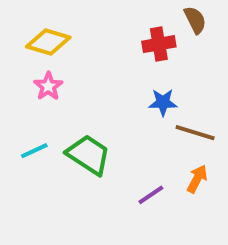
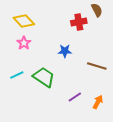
yellow diamond: (48, 42) -> (24, 21), turned 30
blue star: (163, 102) -> (65, 51), moved
orange arrow: (197, 179) -> (98, 102), moved

